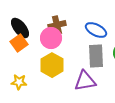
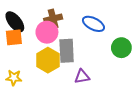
orange square: (19, 43) -> (14, 37), turned 30
gray rectangle: (96, 56) -> (67, 51), moved
purple triangle: (85, 81) -> (82, 77), size x0.7

